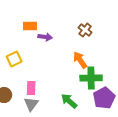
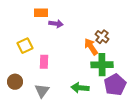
brown cross: (85, 30) -> (102, 37), moved
pink rectangle: (31, 88) -> (44, 62), moved
green arrow: (69, 101) -> (80, 88), turned -36

